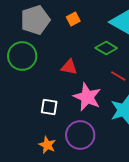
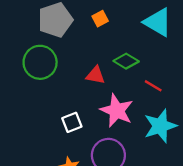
green diamond: (106, 48) -> (126, 61), moved
white square: (49, 107) -> (72, 122), turned -30

